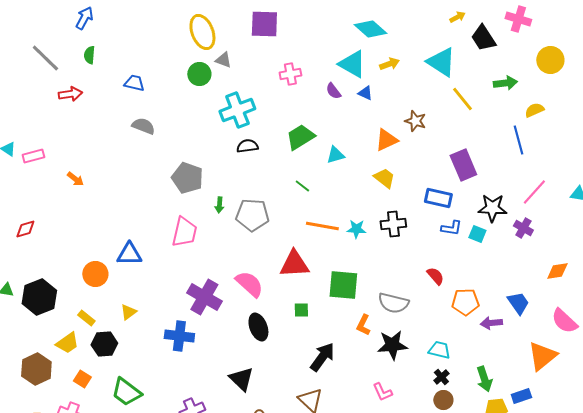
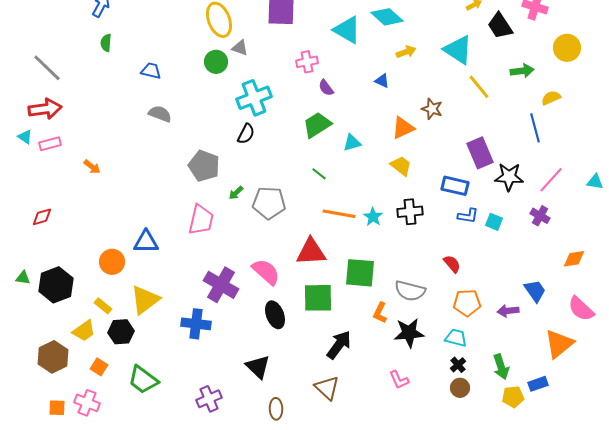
gray line: (45, 58) -> (47, 68), moved
cyan triangle: (352, 64) -> (347, 30), moved
purple semicircle: (333, 91) -> (326, 88), moved
red arrow: (70, 94) -> (45, 109), moved, size x1.4
black semicircle: (247, 146) -> (246, 134), moved, turned 125
green arrow: (219, 205) -> (236, 193), turned 42
black star: (492, 208) -> (509, 177), moved
cyan star: (356, 229) -> (373, 217), turned 30
orange pentagon: (465, 302) -> (467, 303), moved
green square: (301, 310) -> (318, 298), size x2.0
yellow triangle: (128, 312) -> (145, 300), size x1.8

